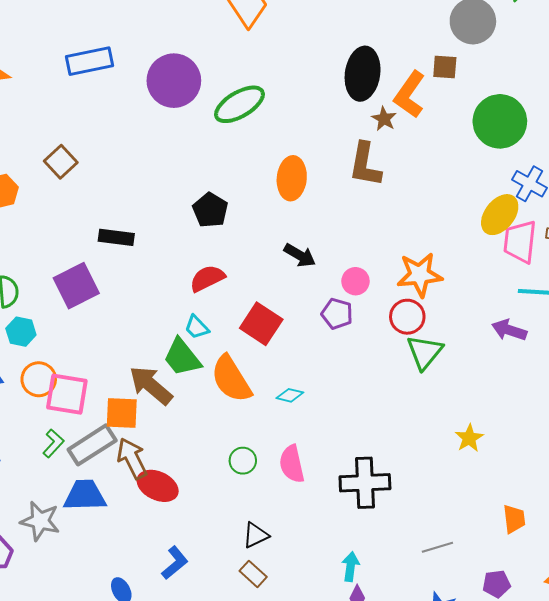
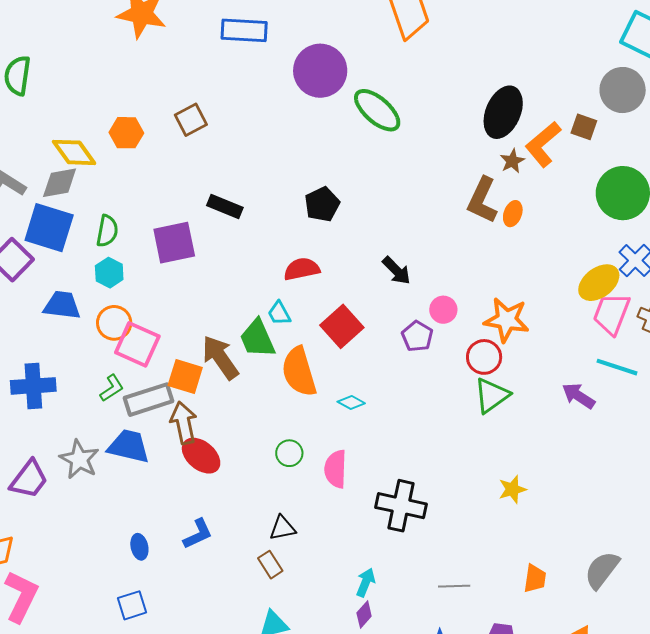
green ellipse: (239, 104) -> (377, 110), turned 57
orange ellipse: (292, 178) -> (513, 214), moved, size x0.6

